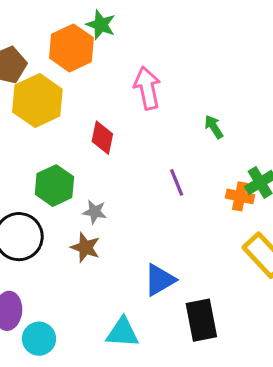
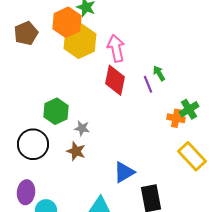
yellow hexagon: (37, 101) -> (80, 41), moved
red diamond: (102, 138) -> (115, 80), moved, size x1.4
purple line: (177, 182) -> (148, 84), moved

